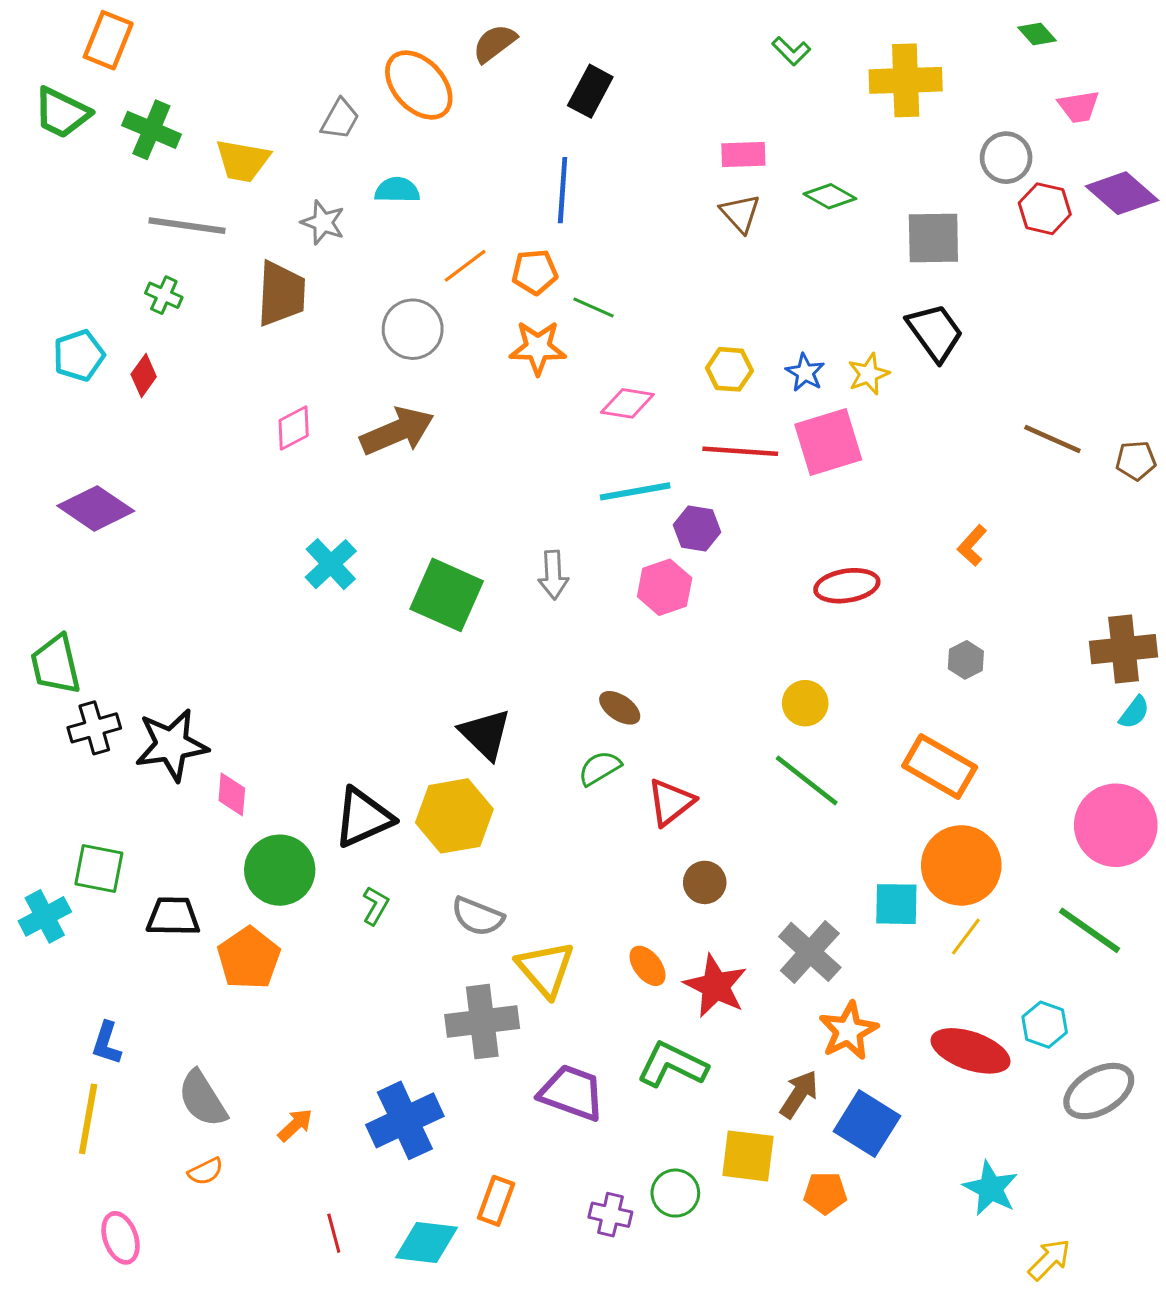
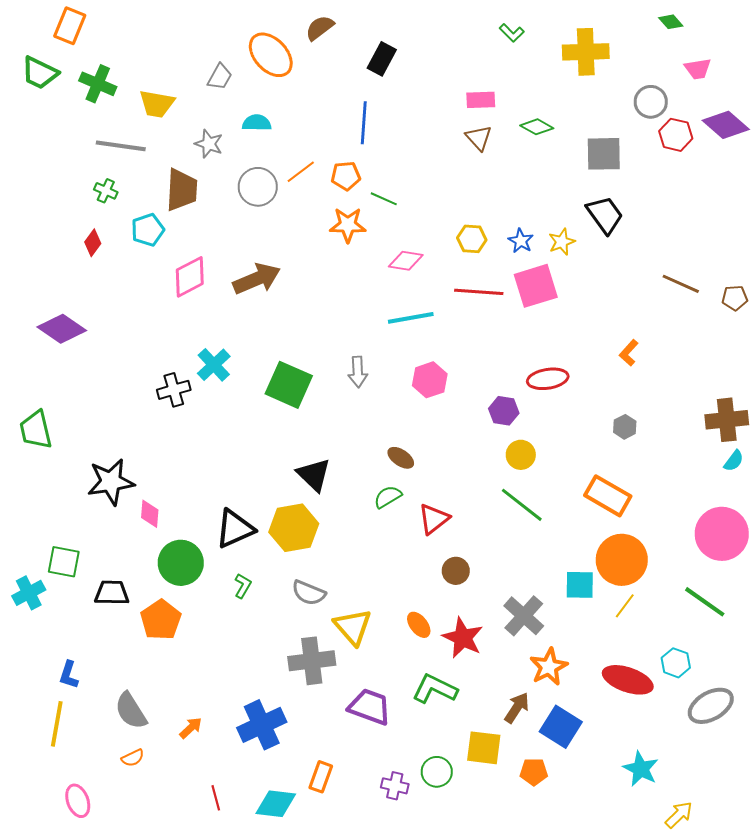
gray circle: (413, 329) -> (258, 187), moved
cyan pentagon: (79, 355) -> (148, 230), moved
pink diamond: (294, 428) -> (190, 277), size x1.4
purple hexagon: (697, 529) -> (504, 411), moved
black cross: (94, 728) -> (174, 390), moved

